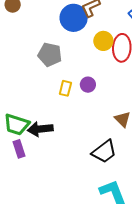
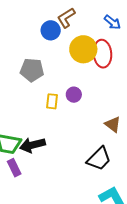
blue circle: (74, 18) -> (51, 30), size x0.7
yellow circle: (103, 41) -> (83, 49), size x1.4

